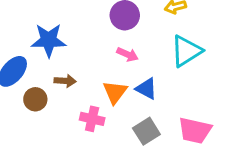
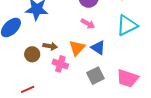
brown arrow: (65, 81) -> (50, 46), moved
brown circle: (35, 99) -> (32, 54), moved

